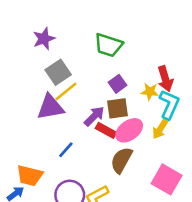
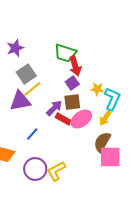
red arrow: (165, 79) -> (75, 66), moved
brown semicircle: (121, 160) -> (102, 142), moved
pink square: (167, 179) -> (110, 157), turned -30

